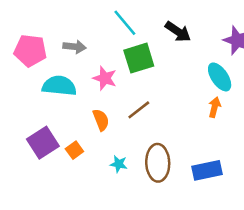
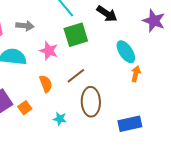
cyan ellipse: (220, 77) -> (126, 52), moved
brown ellipse: (158, 163) -> (91, 102), moved

